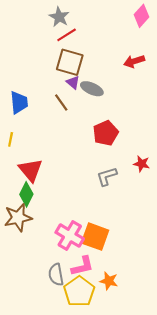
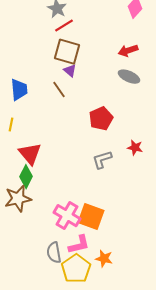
gray ellipse: (92, 89) -> (129, 77), moved

